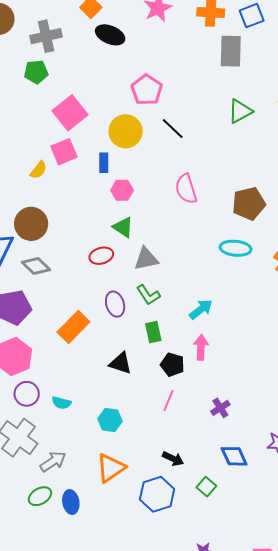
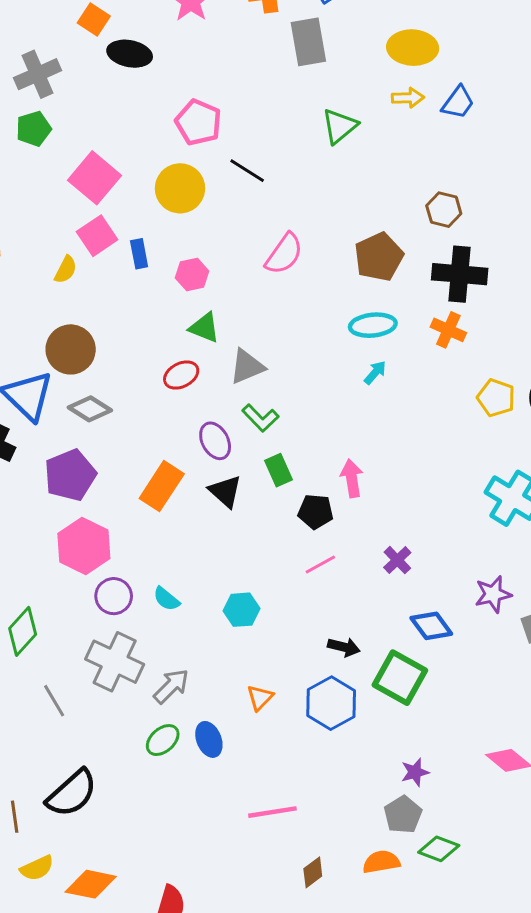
blue rectangle: (104, 163) -> (139, 254), moved
pink semicircle: (186, 189) -> (284, 254), turned -116
cyan arrow: (201, 309) -> (375, 373), moved, size x0.7
black triangle: (120, 363) -> (225, 491), moved, turned 35
pink line: (169, 401) -> (320, 564), turned 50
cyan semicircle: (61, 403) -> (166, 599), turned 36
orange triangle: (111, 468) -> (260, 698), moved, size x0.6
green square: (206, 487) -> (400, 678), size x1.8

